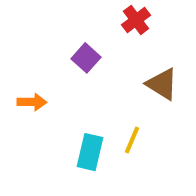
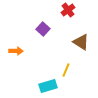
cyan rectangle: (90, 152) -> (48, 86), moved, turned 60

